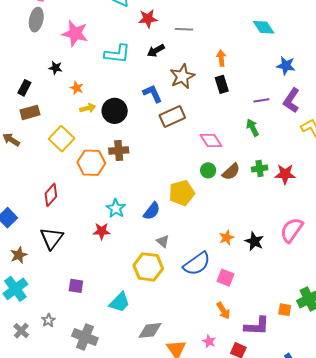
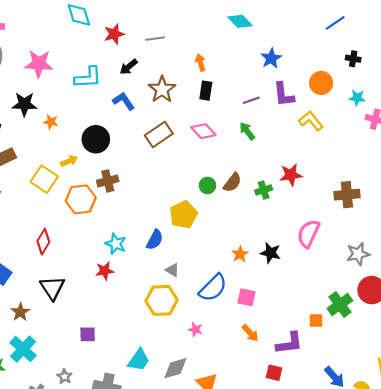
blue star: (286, 66) -> (271, 58), turned -30
black star: (56, 68) -> (24, 104), size x1.6
black rectangle: (222, 84) -> (206, 91), turned 36
blue L-shape: (152, 94) -> (124, 101), moved
purple L-shape: (291, 100) -> (284, 95), turned -30
yellow arrow: (88, 108) -> (69, 161), moved
pink diamond: (211, 141) -> (203, 131), moved
green cross: (260, 169) -> (264, 190), moved
cyan trapezoid: (120, 302) -> (139, 360), moved
pink star: (209, 341) -> (195, 330), moved

